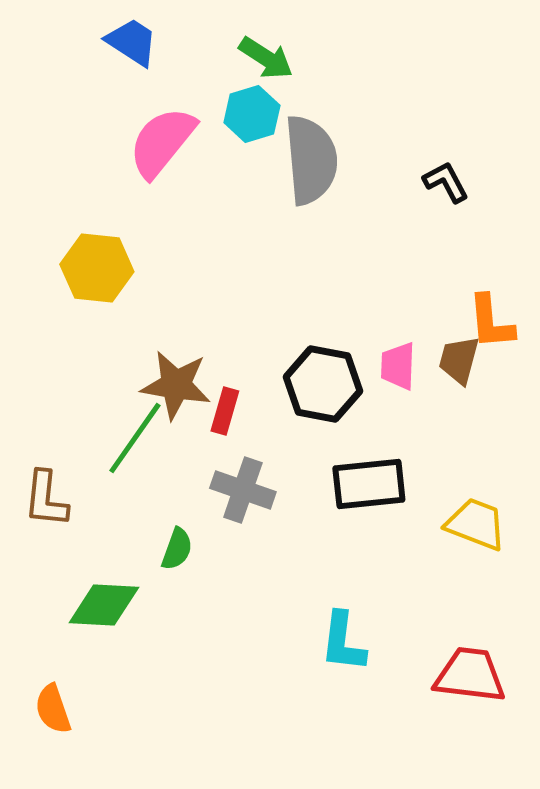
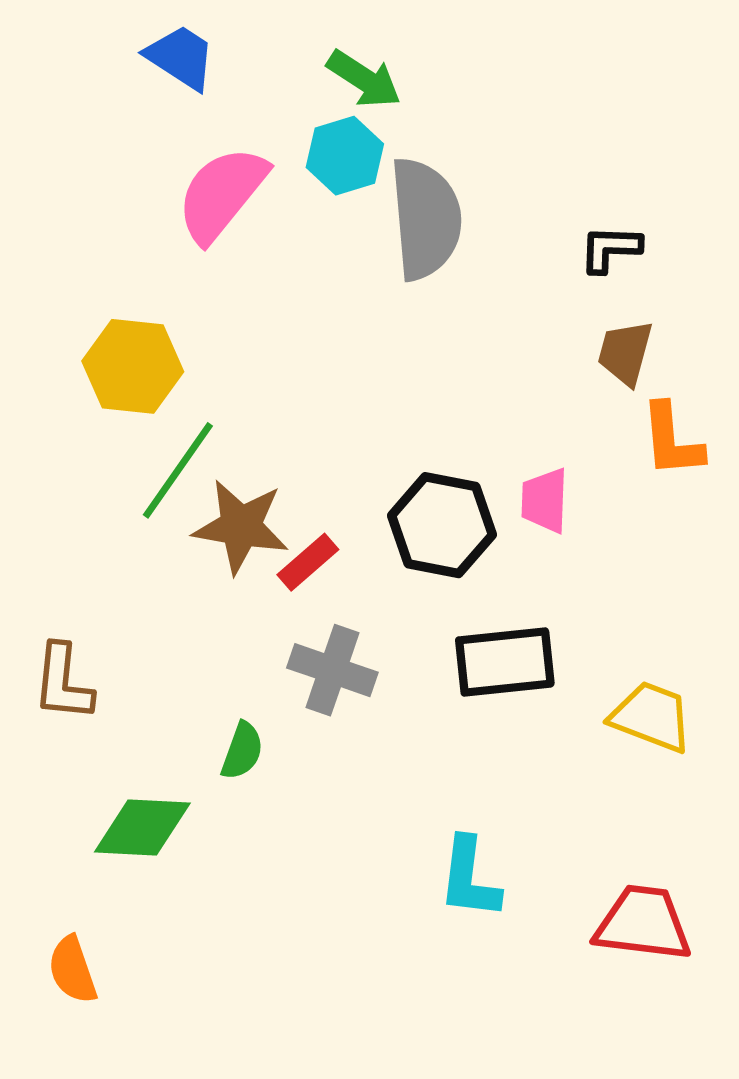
black L-shape: (446, 182) -> (610, 249), turned -60
brown trapezoid: (459, 360) -> (625, 353), moved
red rectangle: (225, 411) -> (308, 562), turned 33
green line: (135, 438) -> (178, 470), moved

